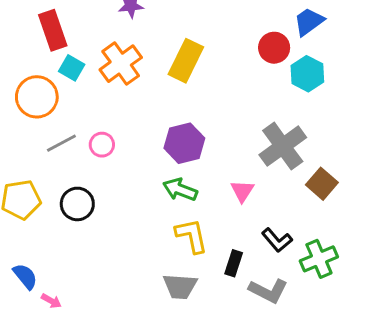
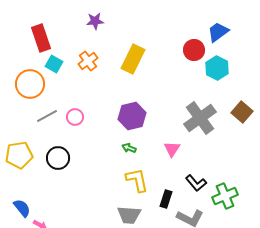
orange cross: (121, 64) -> (88, 61), size x0.7
brown square: (322, 184) -> (242, 112), moved
green arrow: (180, 189) -> (129, 148), size x0.6

